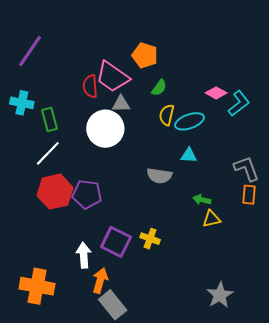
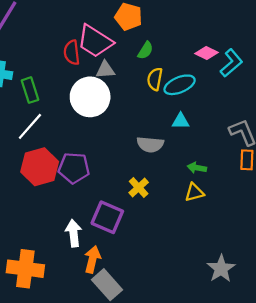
yellow triangle: (211, 219) -> (194, 192), moved
yellow cross: (150, 239) -> (139, 188), moved, turned 30

